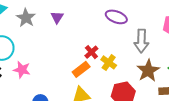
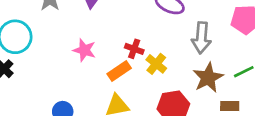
red cross: (91, 52) -> (134, 49), turned -32
pink star: (22, 70) -> (84, 50), moved

